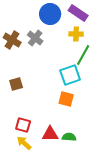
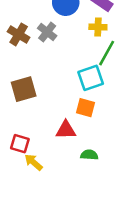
brown square: (16, 84) -> (24, 89), size x1.5
red square: (23, 125) -> (20, 144), moved
red triangle: (50, 134) -> (66, 130), moved

